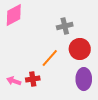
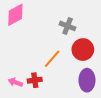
gray cross: (65, 26) -> (68, 26), turned 35

